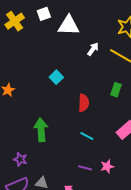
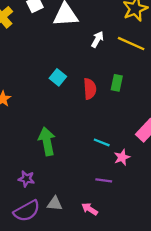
green rectangle: (116, 90) -> (117, 83), moved
red semicircle: (84, 103) -> (90, 89), moved
pink star: (107, 166) -> (122, 157), moved

